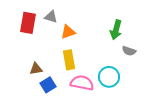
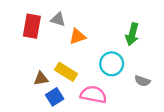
gray semicircle: (129, 51) -> (142, 81), moved
yellow rectangle: (69, 60) -> (66, 72), moved, turned -48
cyan circle: (109, 77) -> (112, 64), moved

